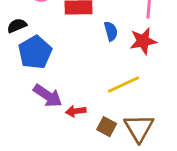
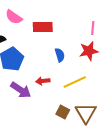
blue semicircle: (111, 31) -> (60, 55), moved
red arrow: (76, 111) -> (43, 81), moved

